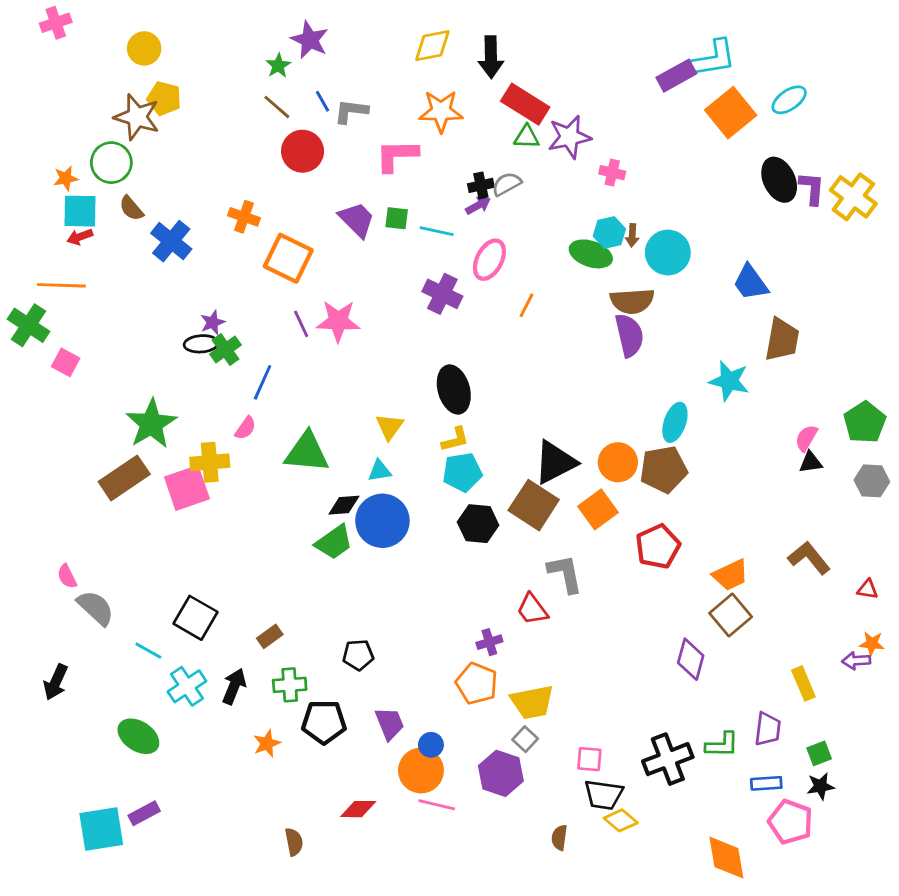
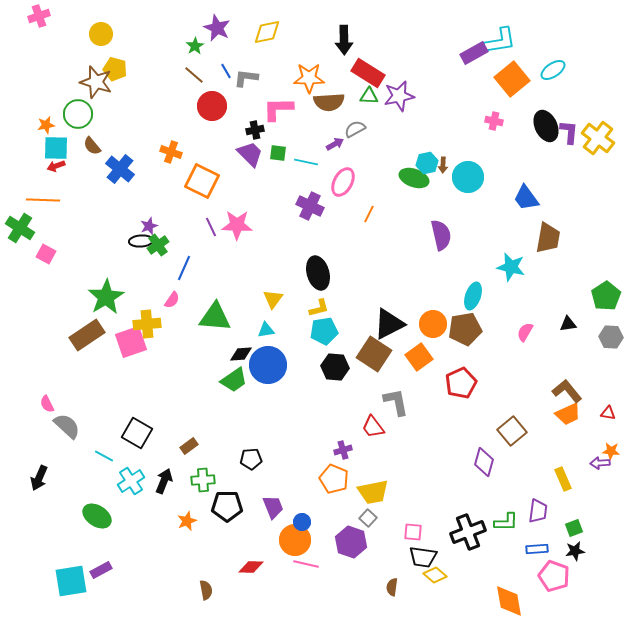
yellow diamond: (432, 46) -> (267, 32), moved
pink cross: (612, 173) -> (494, 121), moved
black cross: (481, 185) -> (255, 130), moved
brown semicircle: (632, 301) -> (329, 102), moved
pink semicircle: (806, 438) -> (525, 332), moved
orange trapezoid: (731, 575) -> (568, 414), moved

